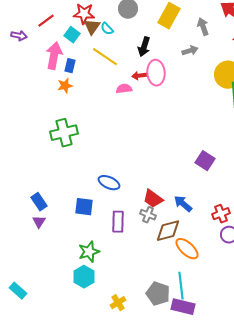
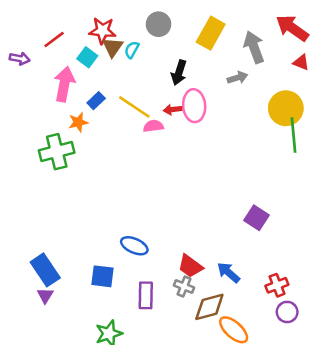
gray arrow: (203, 27) -> (254, 47), size x1.4
cyan semicircle: (107, 29) -> (132, 50), turned 72
yellow line: (105, 57) -> (134, 107), moved
blue rectangle: (70, 66) -> (96, 101), moved, turned 32
green cross: (64, 133) -> (57, 152), moved
blue rectangle: (39, 202) -> (45, 270), size x1.4

